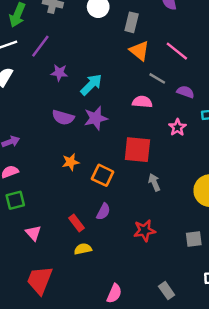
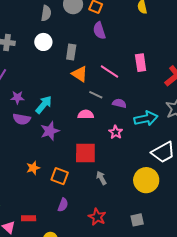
purple semicircle: (63, 117) -> (22, 119), moved
red rectangle: (76, 223) -> (29, 218), moved, turned -48
red star: (144, 231) -> (97, 217), turned -30

